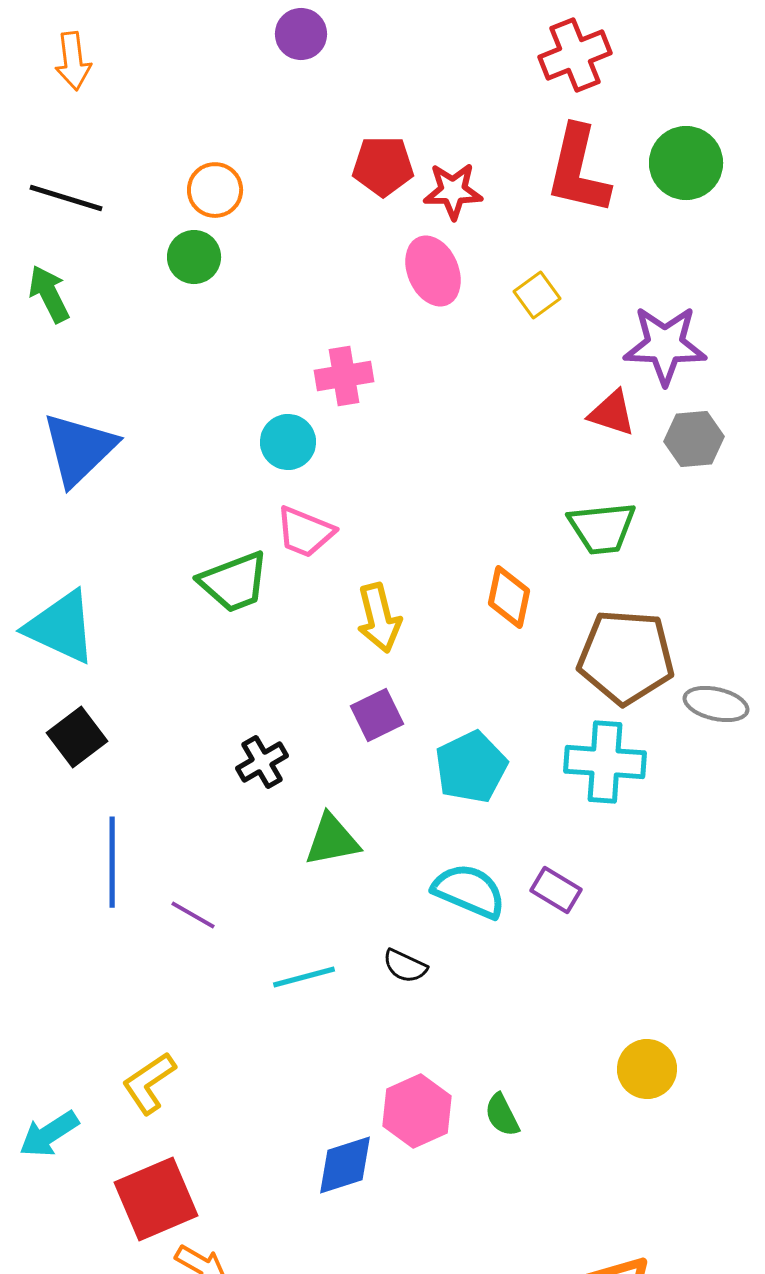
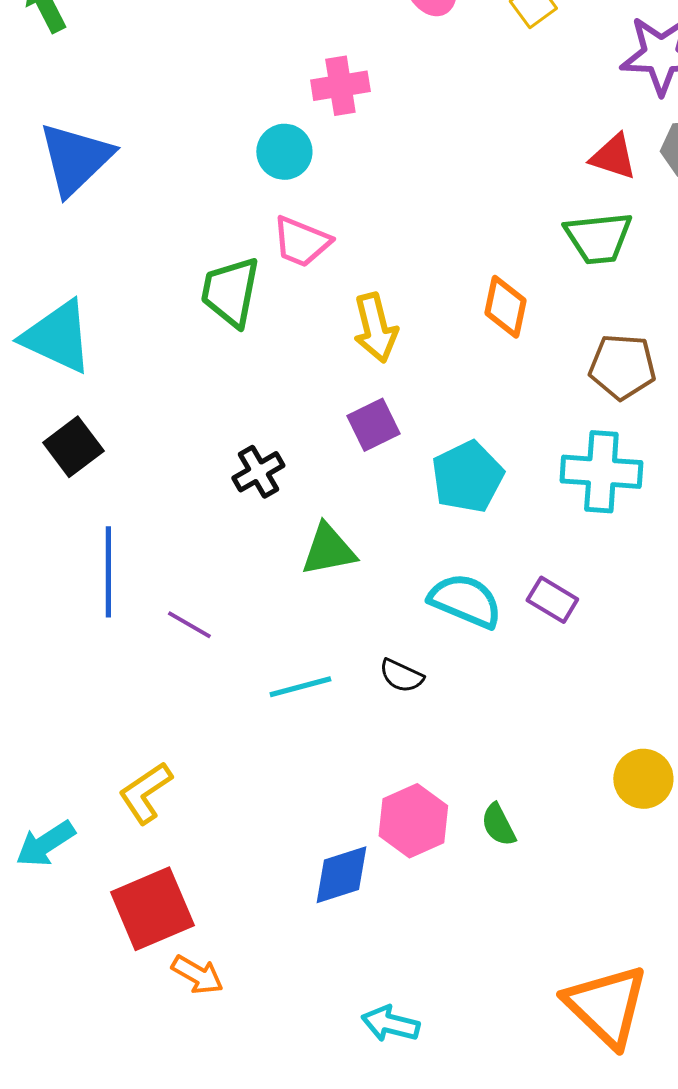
red triangle: (612, 413) -> (613, 157), moved
green trapezoid: (234, 582) -> (230, 292), turned 122
brown pentagon: (626, 657) -> (622, 367), size x0.7

